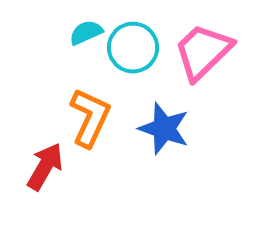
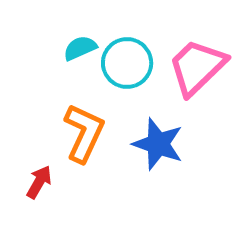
red arrow: (45, 167) -> (39, 182), size x0.7

